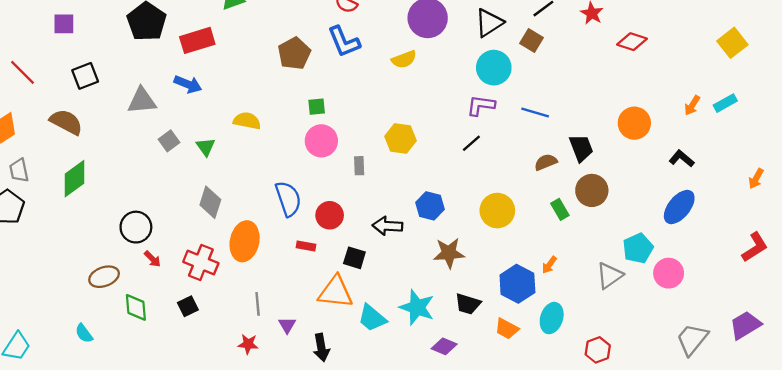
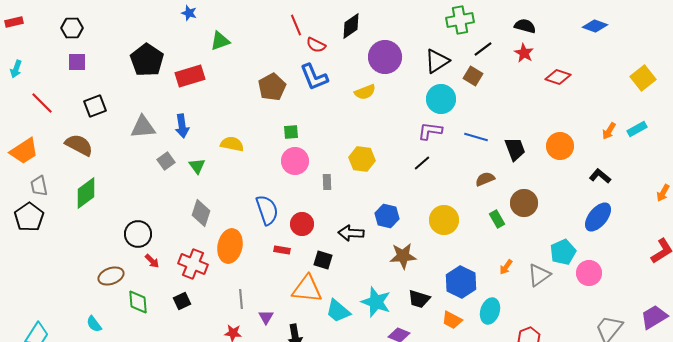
blue arrow: (188, 84) -> (182, 126), moved, turned 60
black trapezoid: (581, 148) -> (515, 149), moved
orange arrow: (549, 265) -> (506, 267), moved

